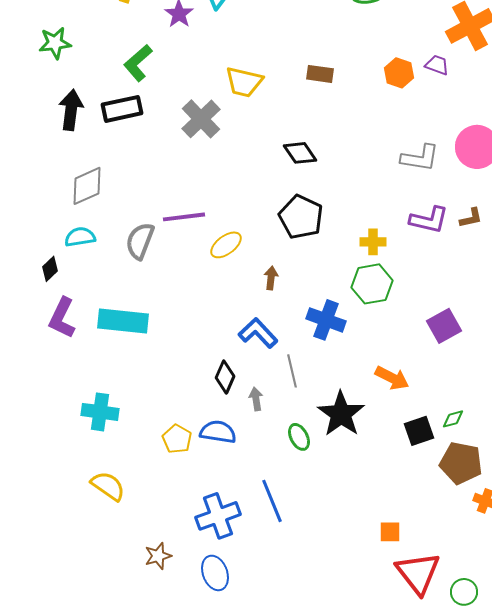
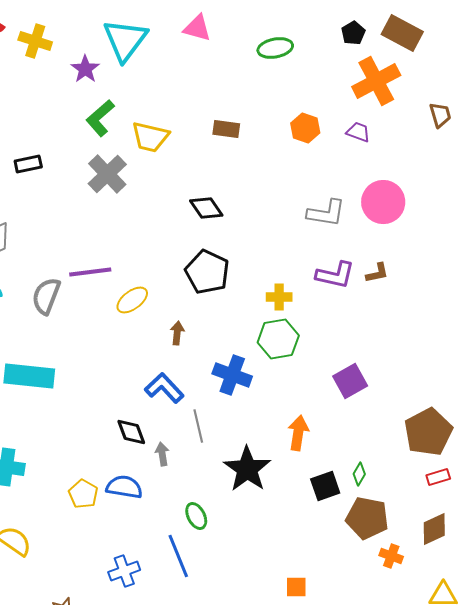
green L-shape: (138, 63) -> (100, 118), moved
purple trapezoid: (437, 65) -> (358, 132), moved
black rectangle: (122, 109) -> (28, 164), size x0.7
black diamond: (225, 377) -> (131, 432), turned -44
orange arrow: (392, 378) -> (298, 433), turned -108
green diamond: (453, 419) -> (359, 474), turned -45
green ellipse: (299, 437) -> (196, 516), moved
blue cross: (218, 516) -> (124, 571), size x0.7

